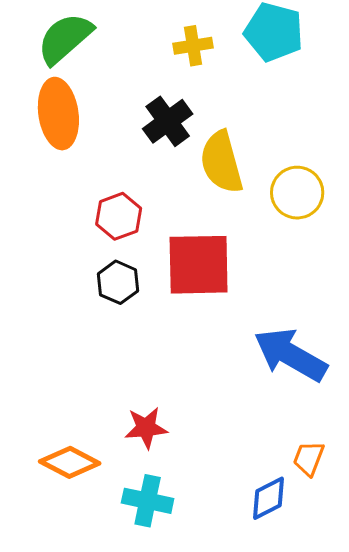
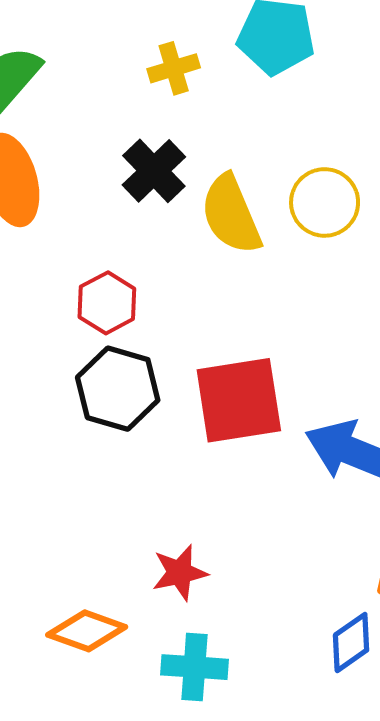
yellow circle: (297, 193) -> (325, 202), moved
red square: (199, 265) -> (239, 400), moved
black hexagon: (118, 282) -> (118, 389), size x1.5

